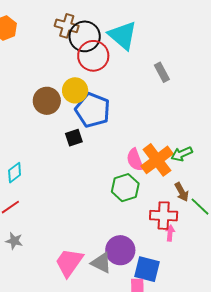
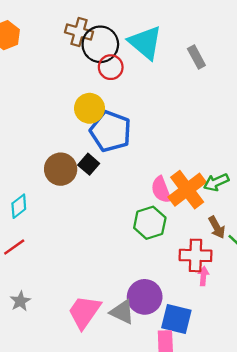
red circle: (93, 56) -> (111, 67), size x0.7
gray rectangle: (162, 72) -> (196, 57), moved
brown circle: (47, 101) -> (61, 169), moved
black square: (74, 138) -> (89, 164), turned -30
gray star: (14, 241) -> (20, 301), moved, turned 30

